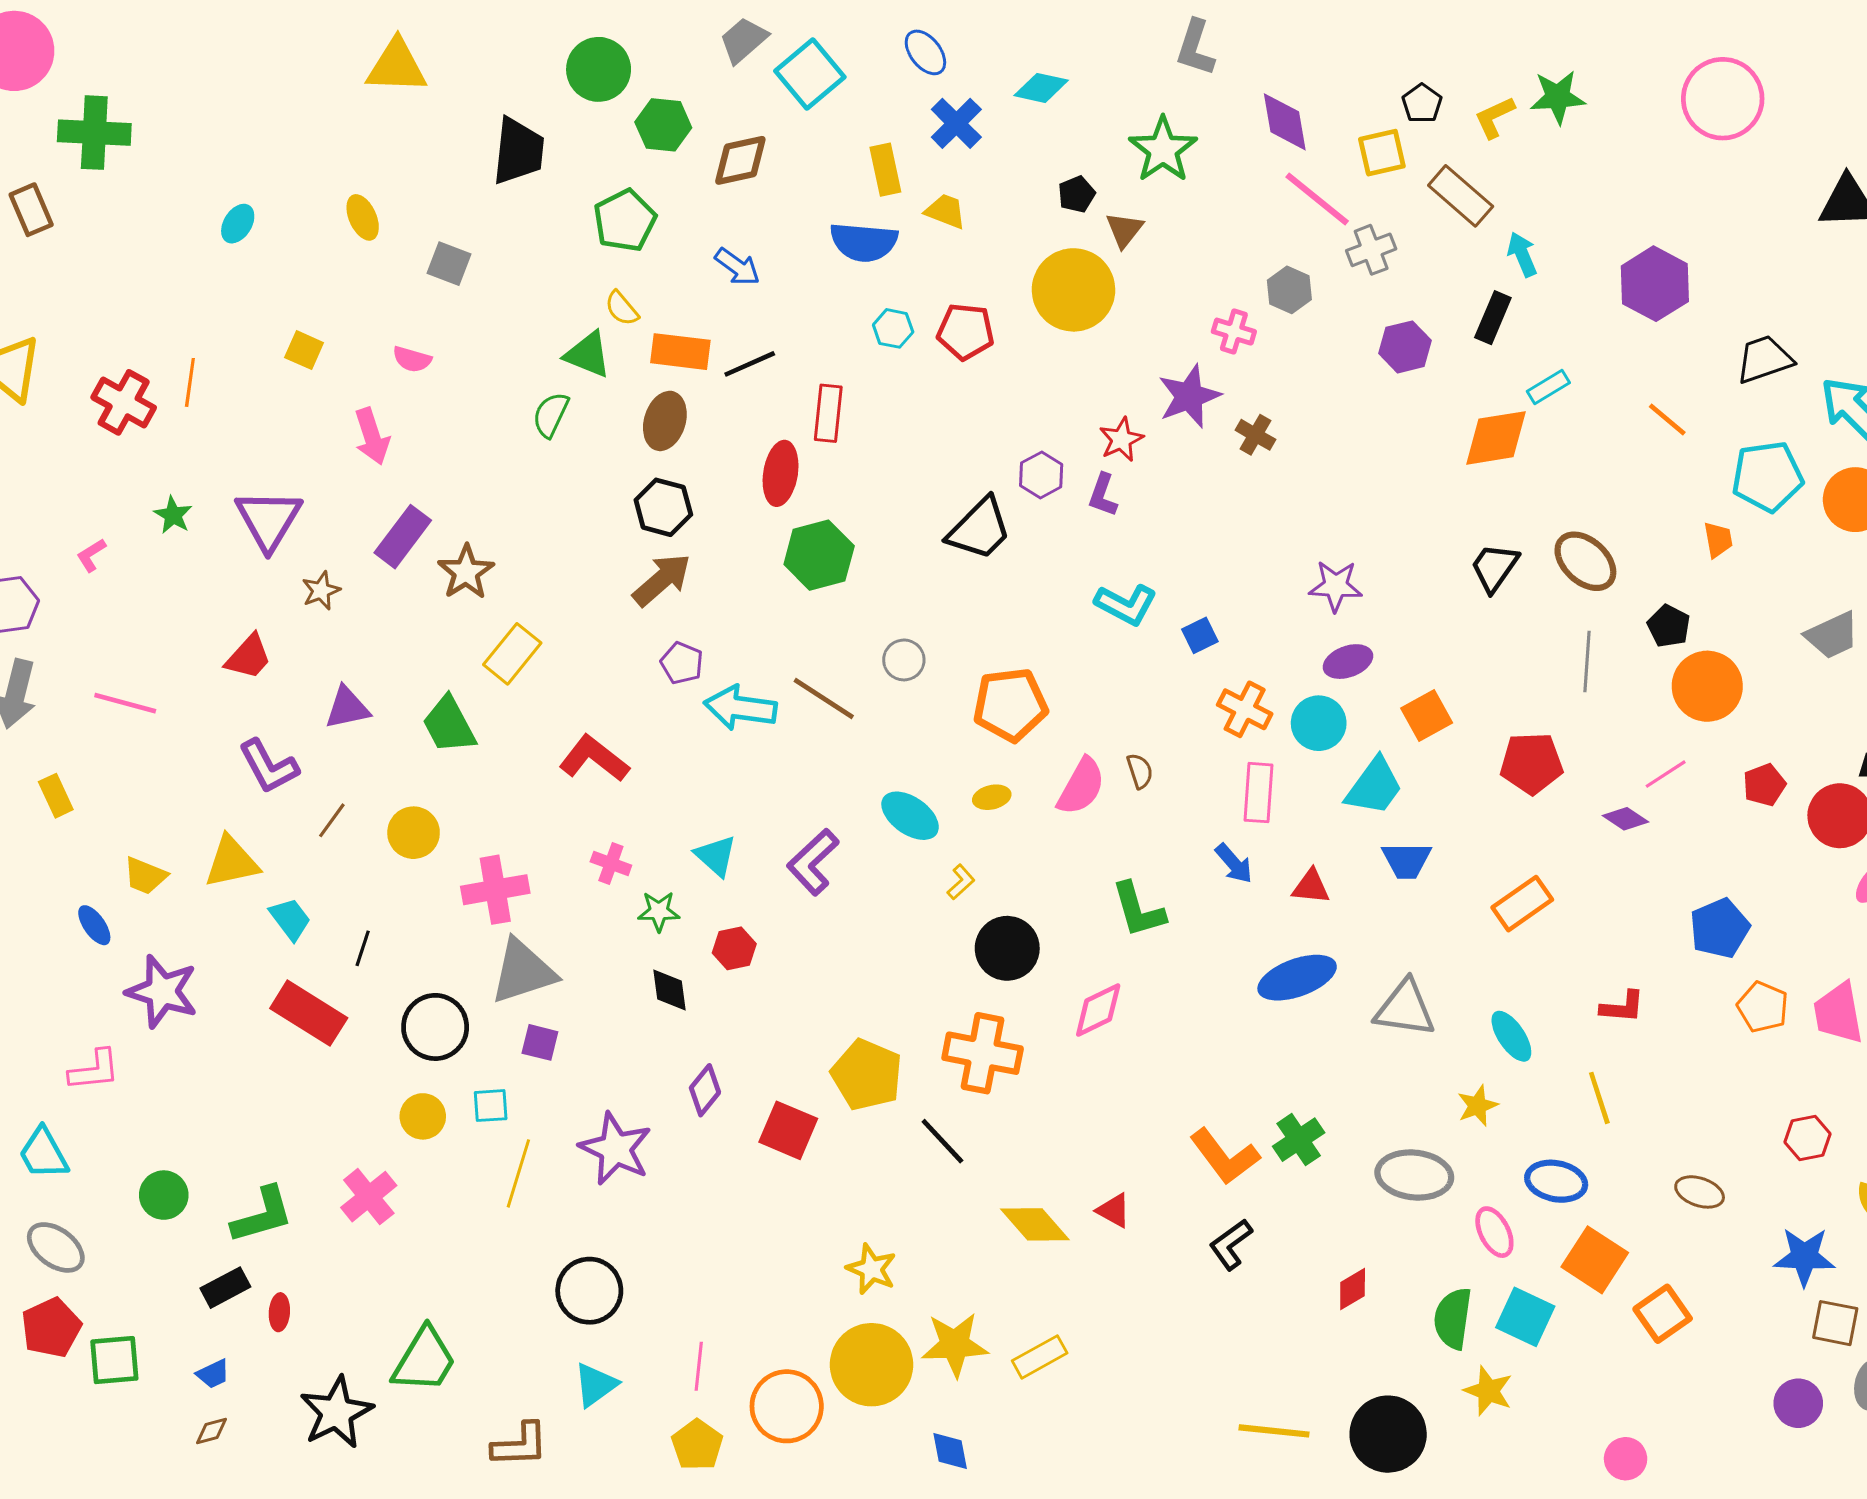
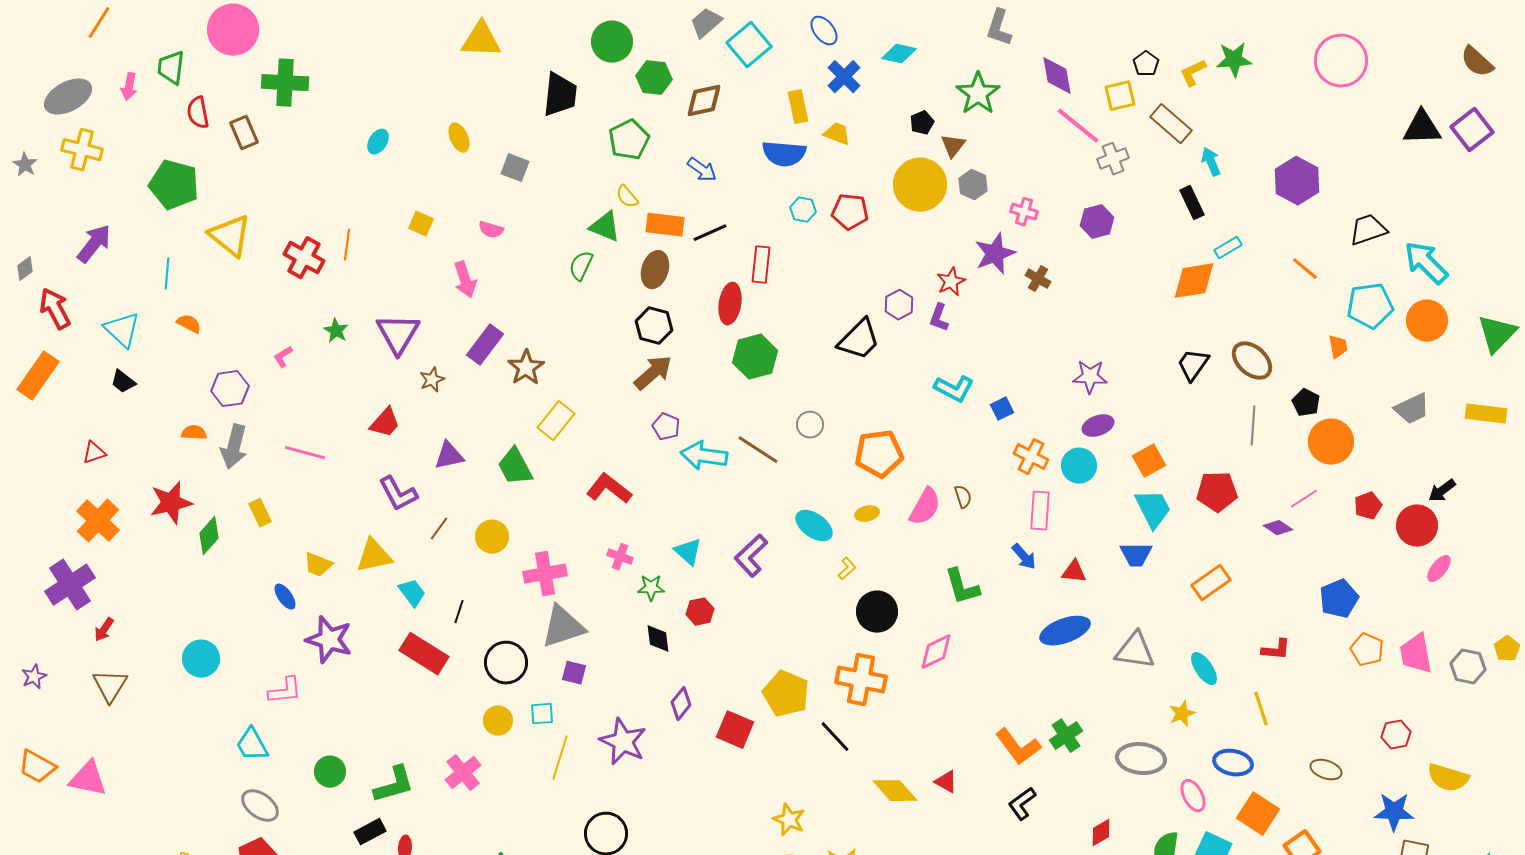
gray hexagon: (1289, 290) -> (973, 185), moved
black rectangle: (1493, 318) -> (1192, 203), turned -48
purple hexagon: (1405, 347) -> (1097, 222), moved
cyan trapezoid: (1374, 786) -> (1153, 509), moved, turned -63

